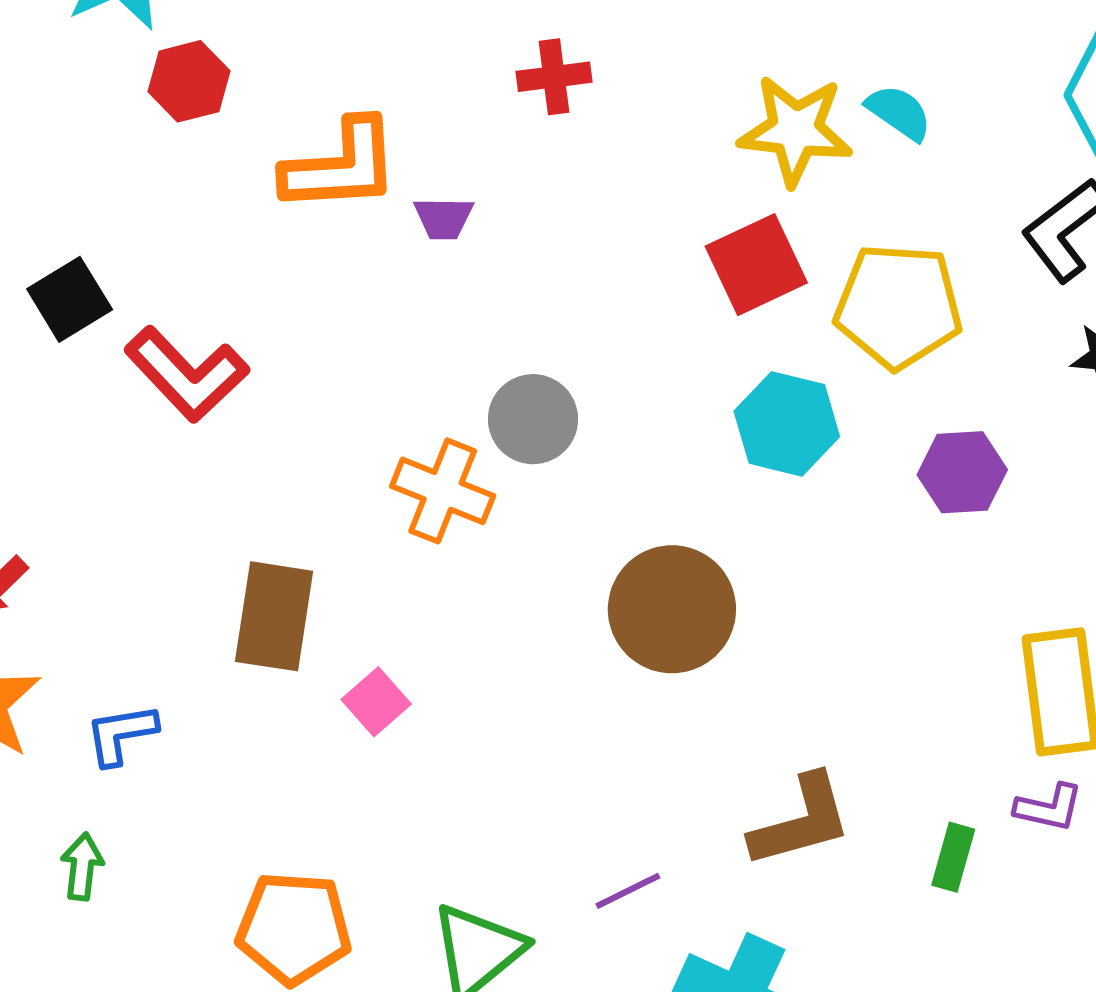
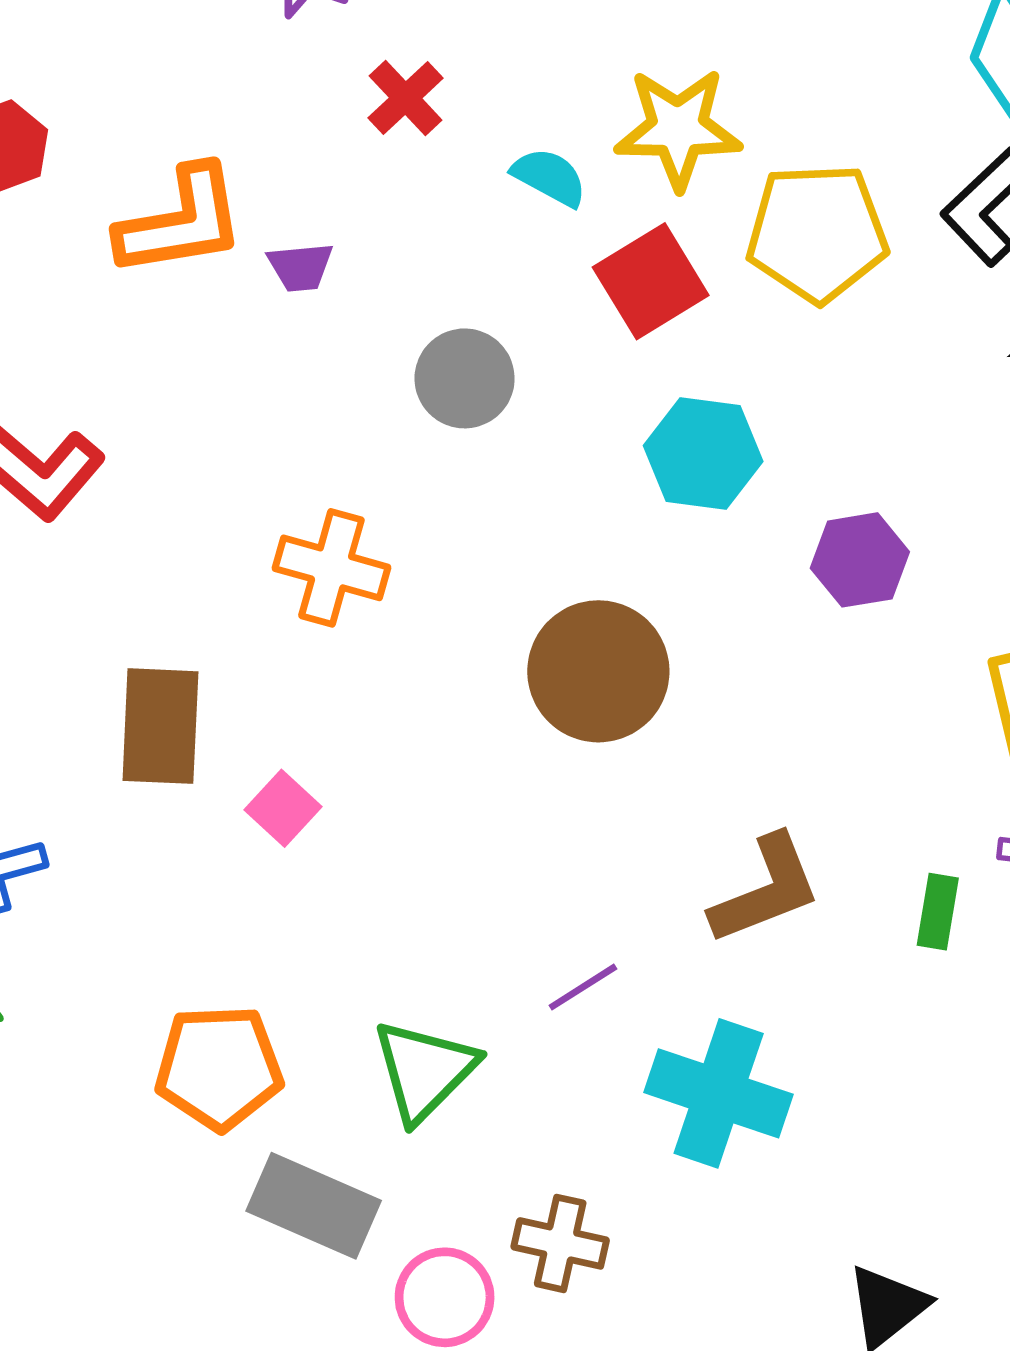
red cross: (554, 77) -> (406, 98), turned -30
cyan semicircle: (899, 112) -> (549, 177), moved
yellow pentagon: (898, 306) -> (817, 233), moved
gray circle: (533, 419) -> (465, 378), moved
purple hexagon: (962, 472) -> (860, 560), moved

